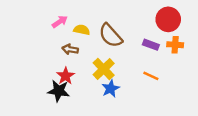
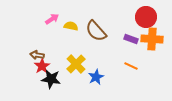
orange cross: (175, 45) -> (152, 39), size x1.5
brown arrow: (70, 49) -> (37, 55), moved
yellow cross: (104, 69) -> (76, 64), moved
red star: (66, 76) -> (42, 66), moved

